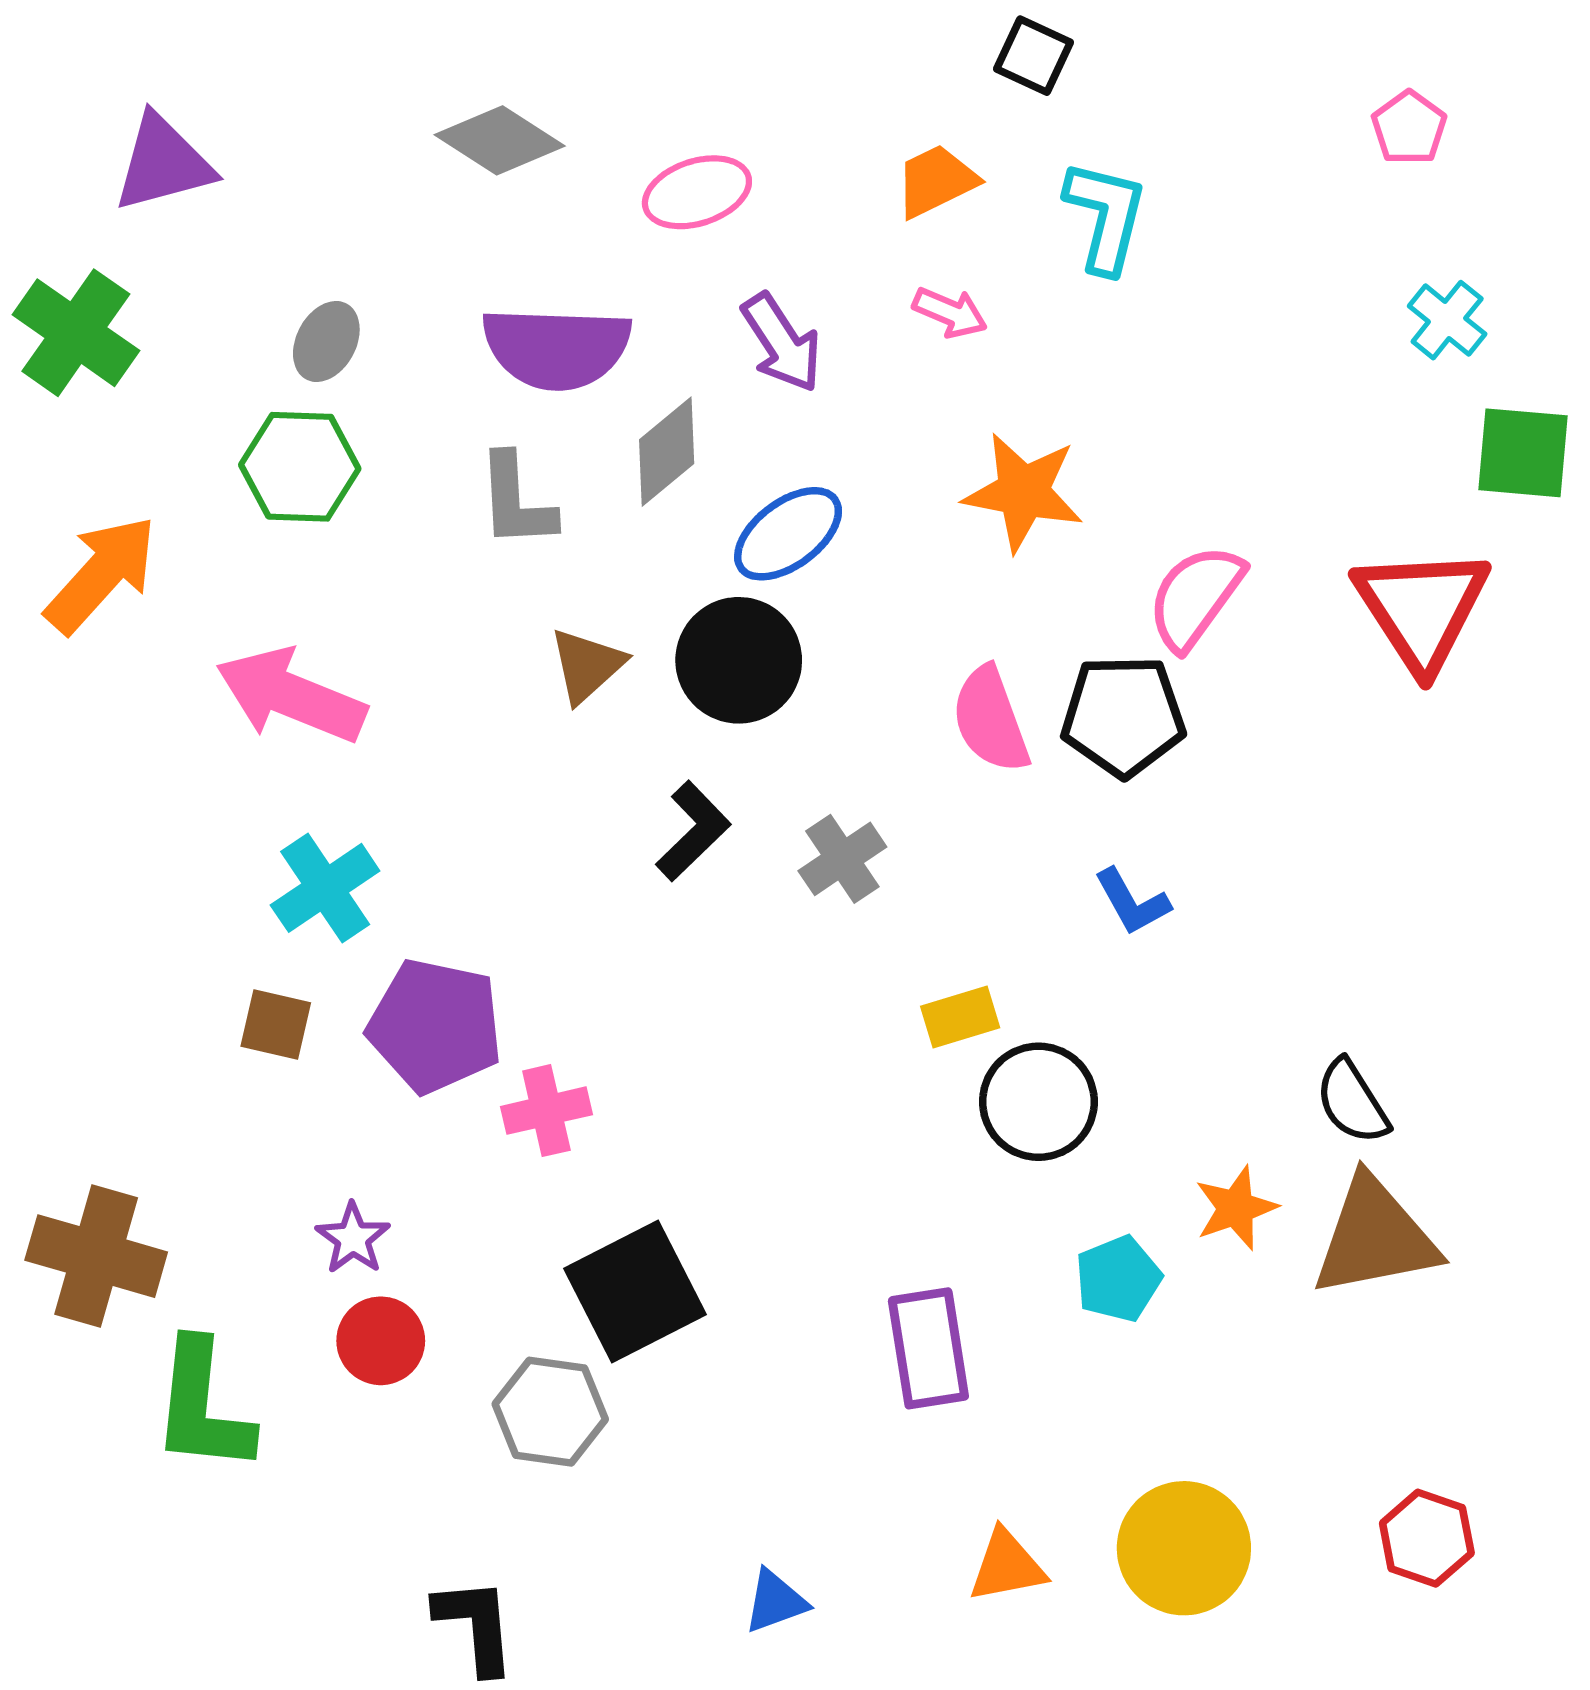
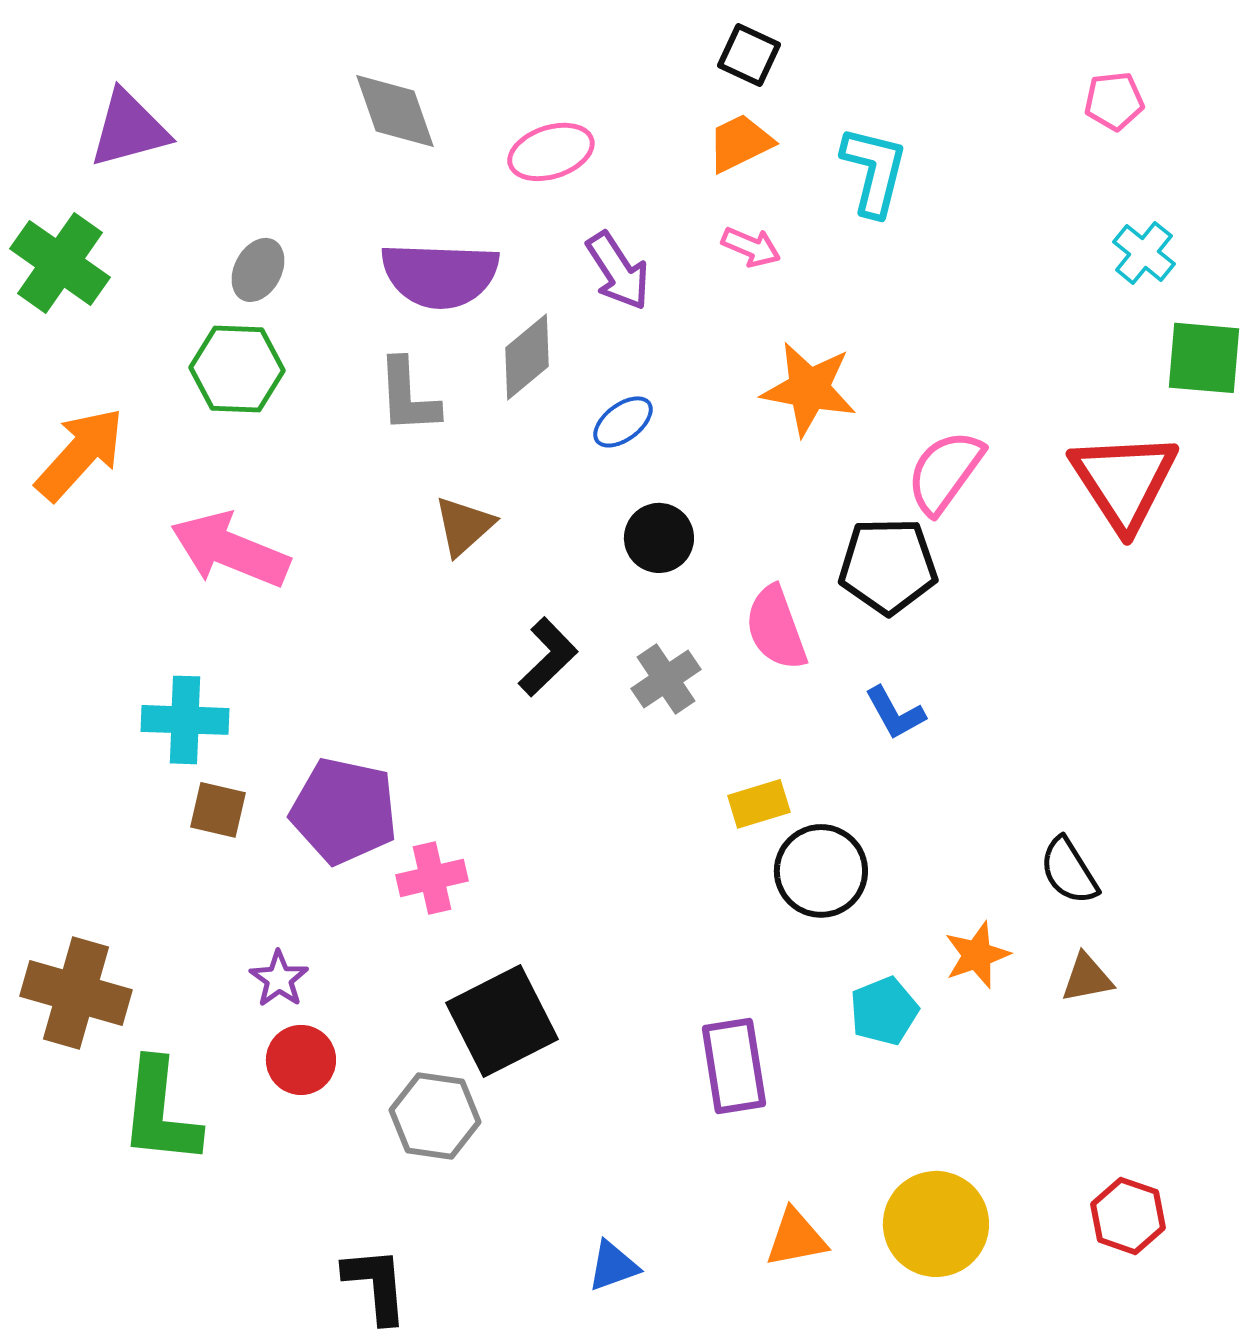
black square: (1033, 56) -> (749, 55), moved
pink pentagon: (1409, 128) -> (1114, 101), turned 30
gray diamond: (500, 140) -> (395, 111), turned 38
blue ellipse: (788, 534) -> (623, 422), size x0.7
black circle: (739, 660) -> (659, 538), moved, size x0.7
pink semicircle: (990, 720) -> (776, 628), moved
cyan cross: (325, 888) -> (185, 720), moved, turned 36
brown triangle: (1375, 1237) -> (1087, 978), size x0.5

